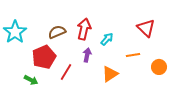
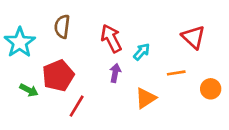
red arrow: (84, 29) -> (111, 38), turned -40
brown semicircle: (57, 32) -> (62, 27), moved, turned -60
red line: (66, 72) -> (77, 106), moved
green arrow: (31, 80) -> (29, 90), moved

